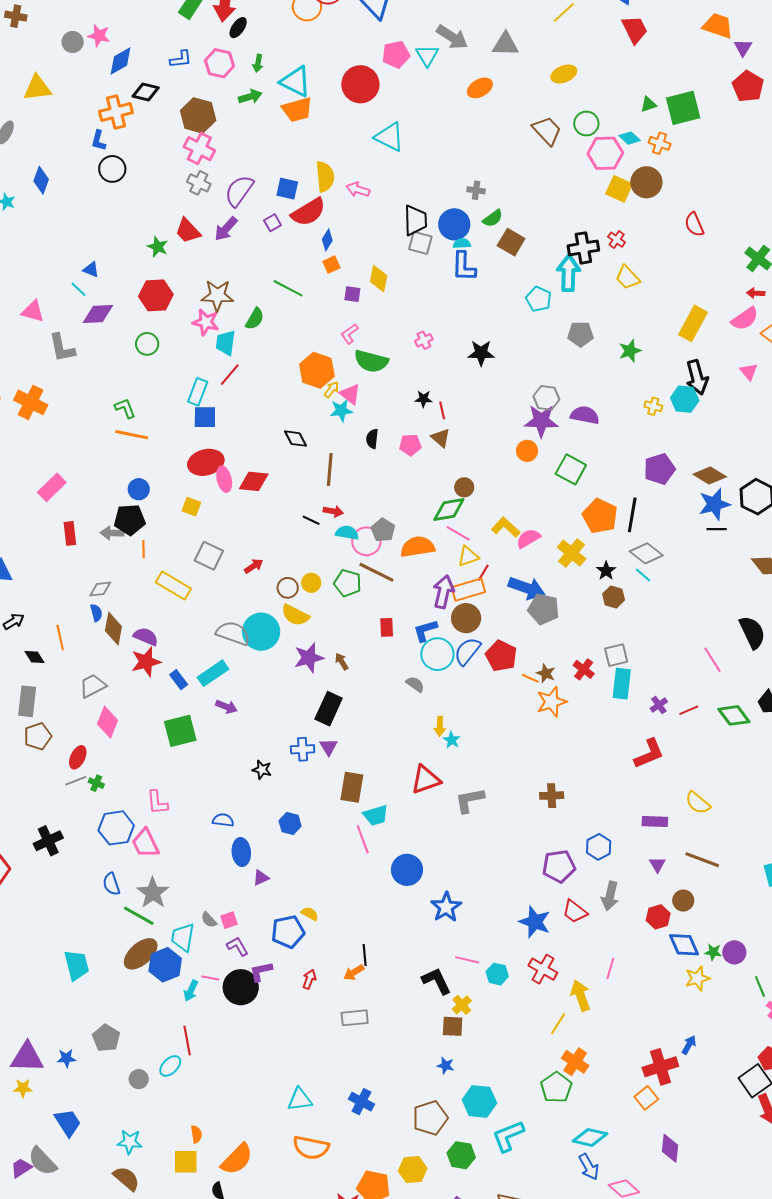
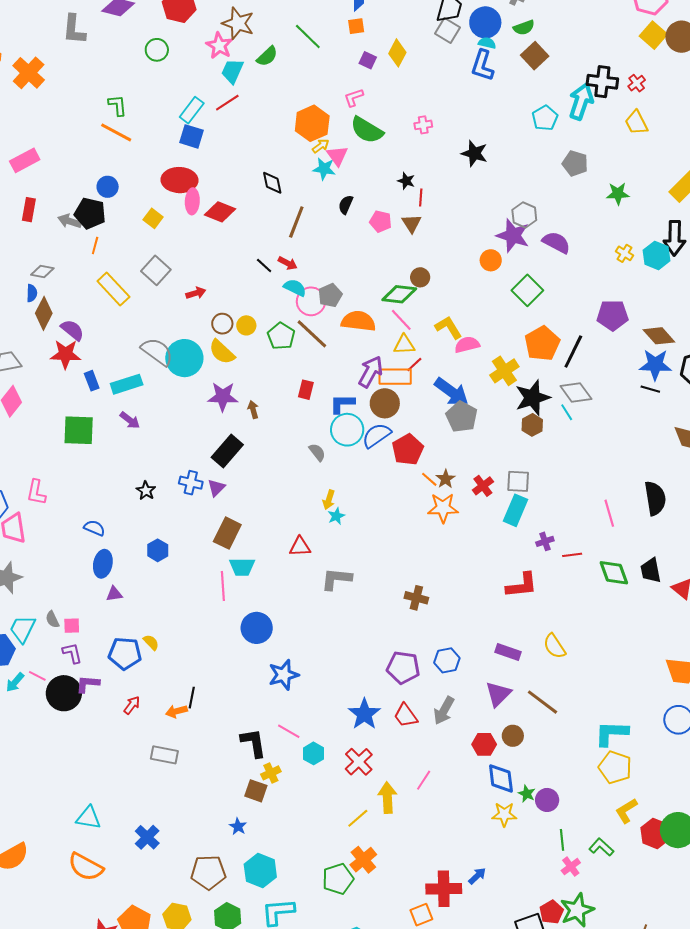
black star: (606, 571) -> (533, 398), size x1.8
red triangle: (426, 780) -> (300, 547), size x0.7
purple triangle: (657, 865) -> (498, 694), size x1.6

